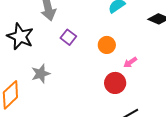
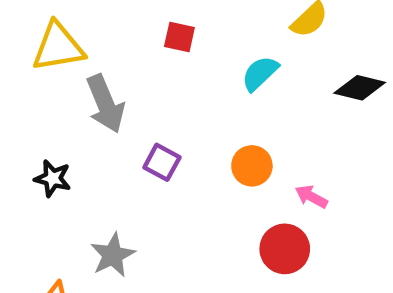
black star: (20, 36) -> (53, 178), size x0.6
pink arrow: (130, 62) -> (311, 197), turned 72

